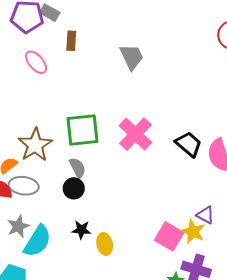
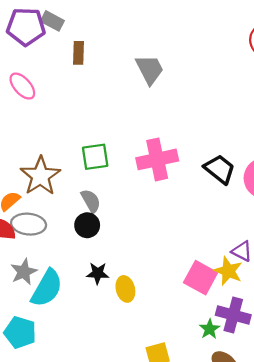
pink ellipse: (36, 62) -> (22, 86), moved
green square: (83, 130) -> (95, 157), size x0.7
pink cross: (135, 134) -> (157, 159), turned 36

